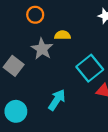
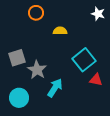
gray star: (42, 49) -> (37, 70), moved
gray square: (14, 66) -> (17, 58), turned 36

